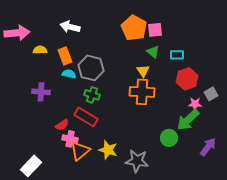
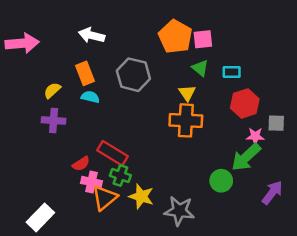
yellow semicircle: (40, 50) -> (52, 90), moved, turned -40
gray hexagon: (91, 68) -> (133, 75), moved
gray square: (211, 94) -> (276, 123), turned 32
green cross: (92, 95) -> (120, 175), moved

